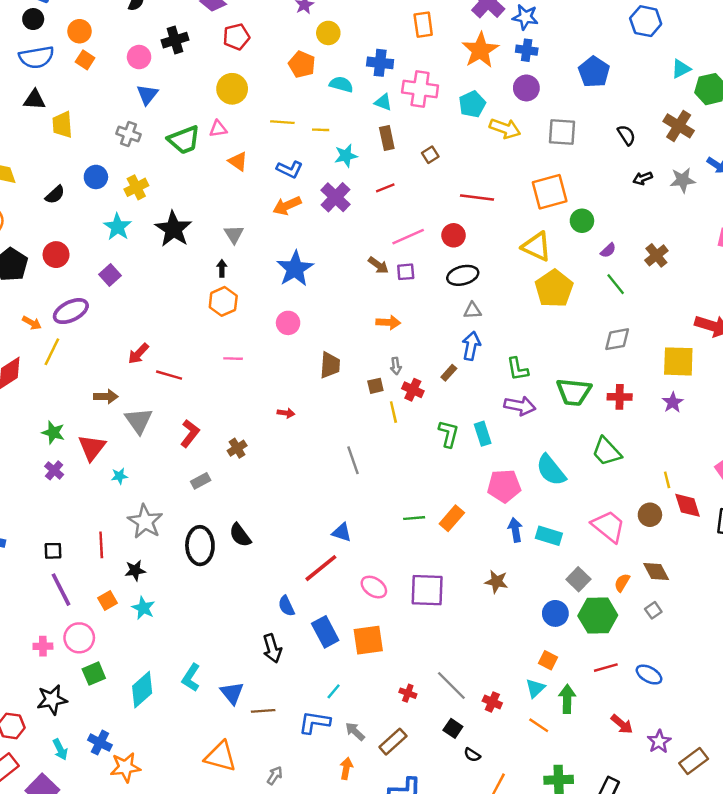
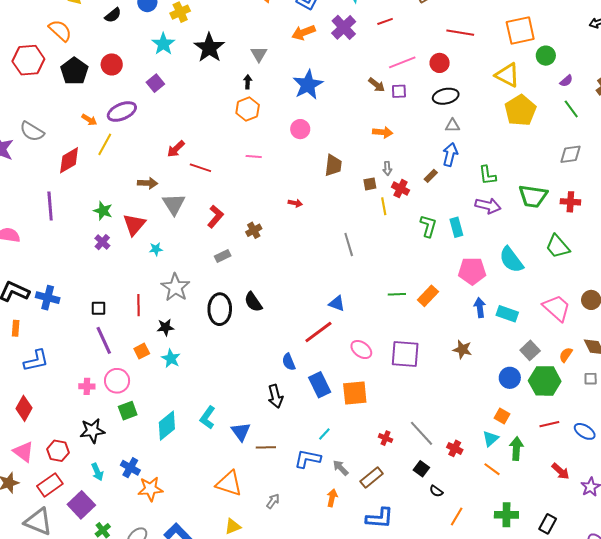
gray square: (653, 610) -> (591, 379), turned 32

